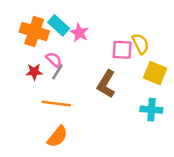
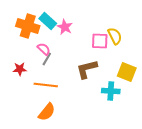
red star: (34, 72) -> (20, 69), moved
yellow square: (155, 73) -> (127, 72), moved
brown L-shape: (106, 84) -> (87, 69), turned 45
cyan cross: (151, 110) -> (111, 91), moved

